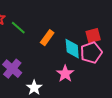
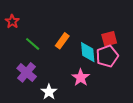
green line: (18, 28) -> (33, 44), moved

